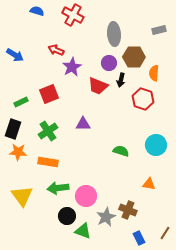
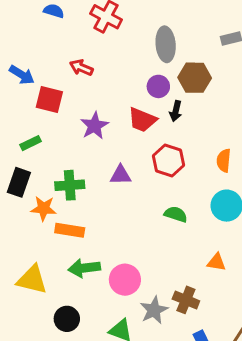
purple star: (72, 67) -> (94, 126), moved
orange semicircle: (154, 73) -> (224, 161), moved
red square: (49, 94) -> (49, 99), moved, turned 36
red hexagon: (143, 99) -> (169, 161), moved
green cross: (48, 131) -> (70, 185), turned 30
orange star: (18, 152) -> (44, 208), moved
yellow triangle: (22, 196) -> (32, 280), turned -40
black circle: (67, 216) -> (67, 319), moved

